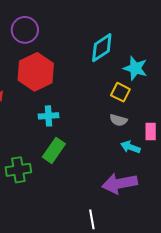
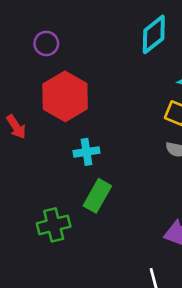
purple circle: (25, 30) -> (46, 43), size x0.7
cyan diamond: (102, 48) -> (154, 34), moved

